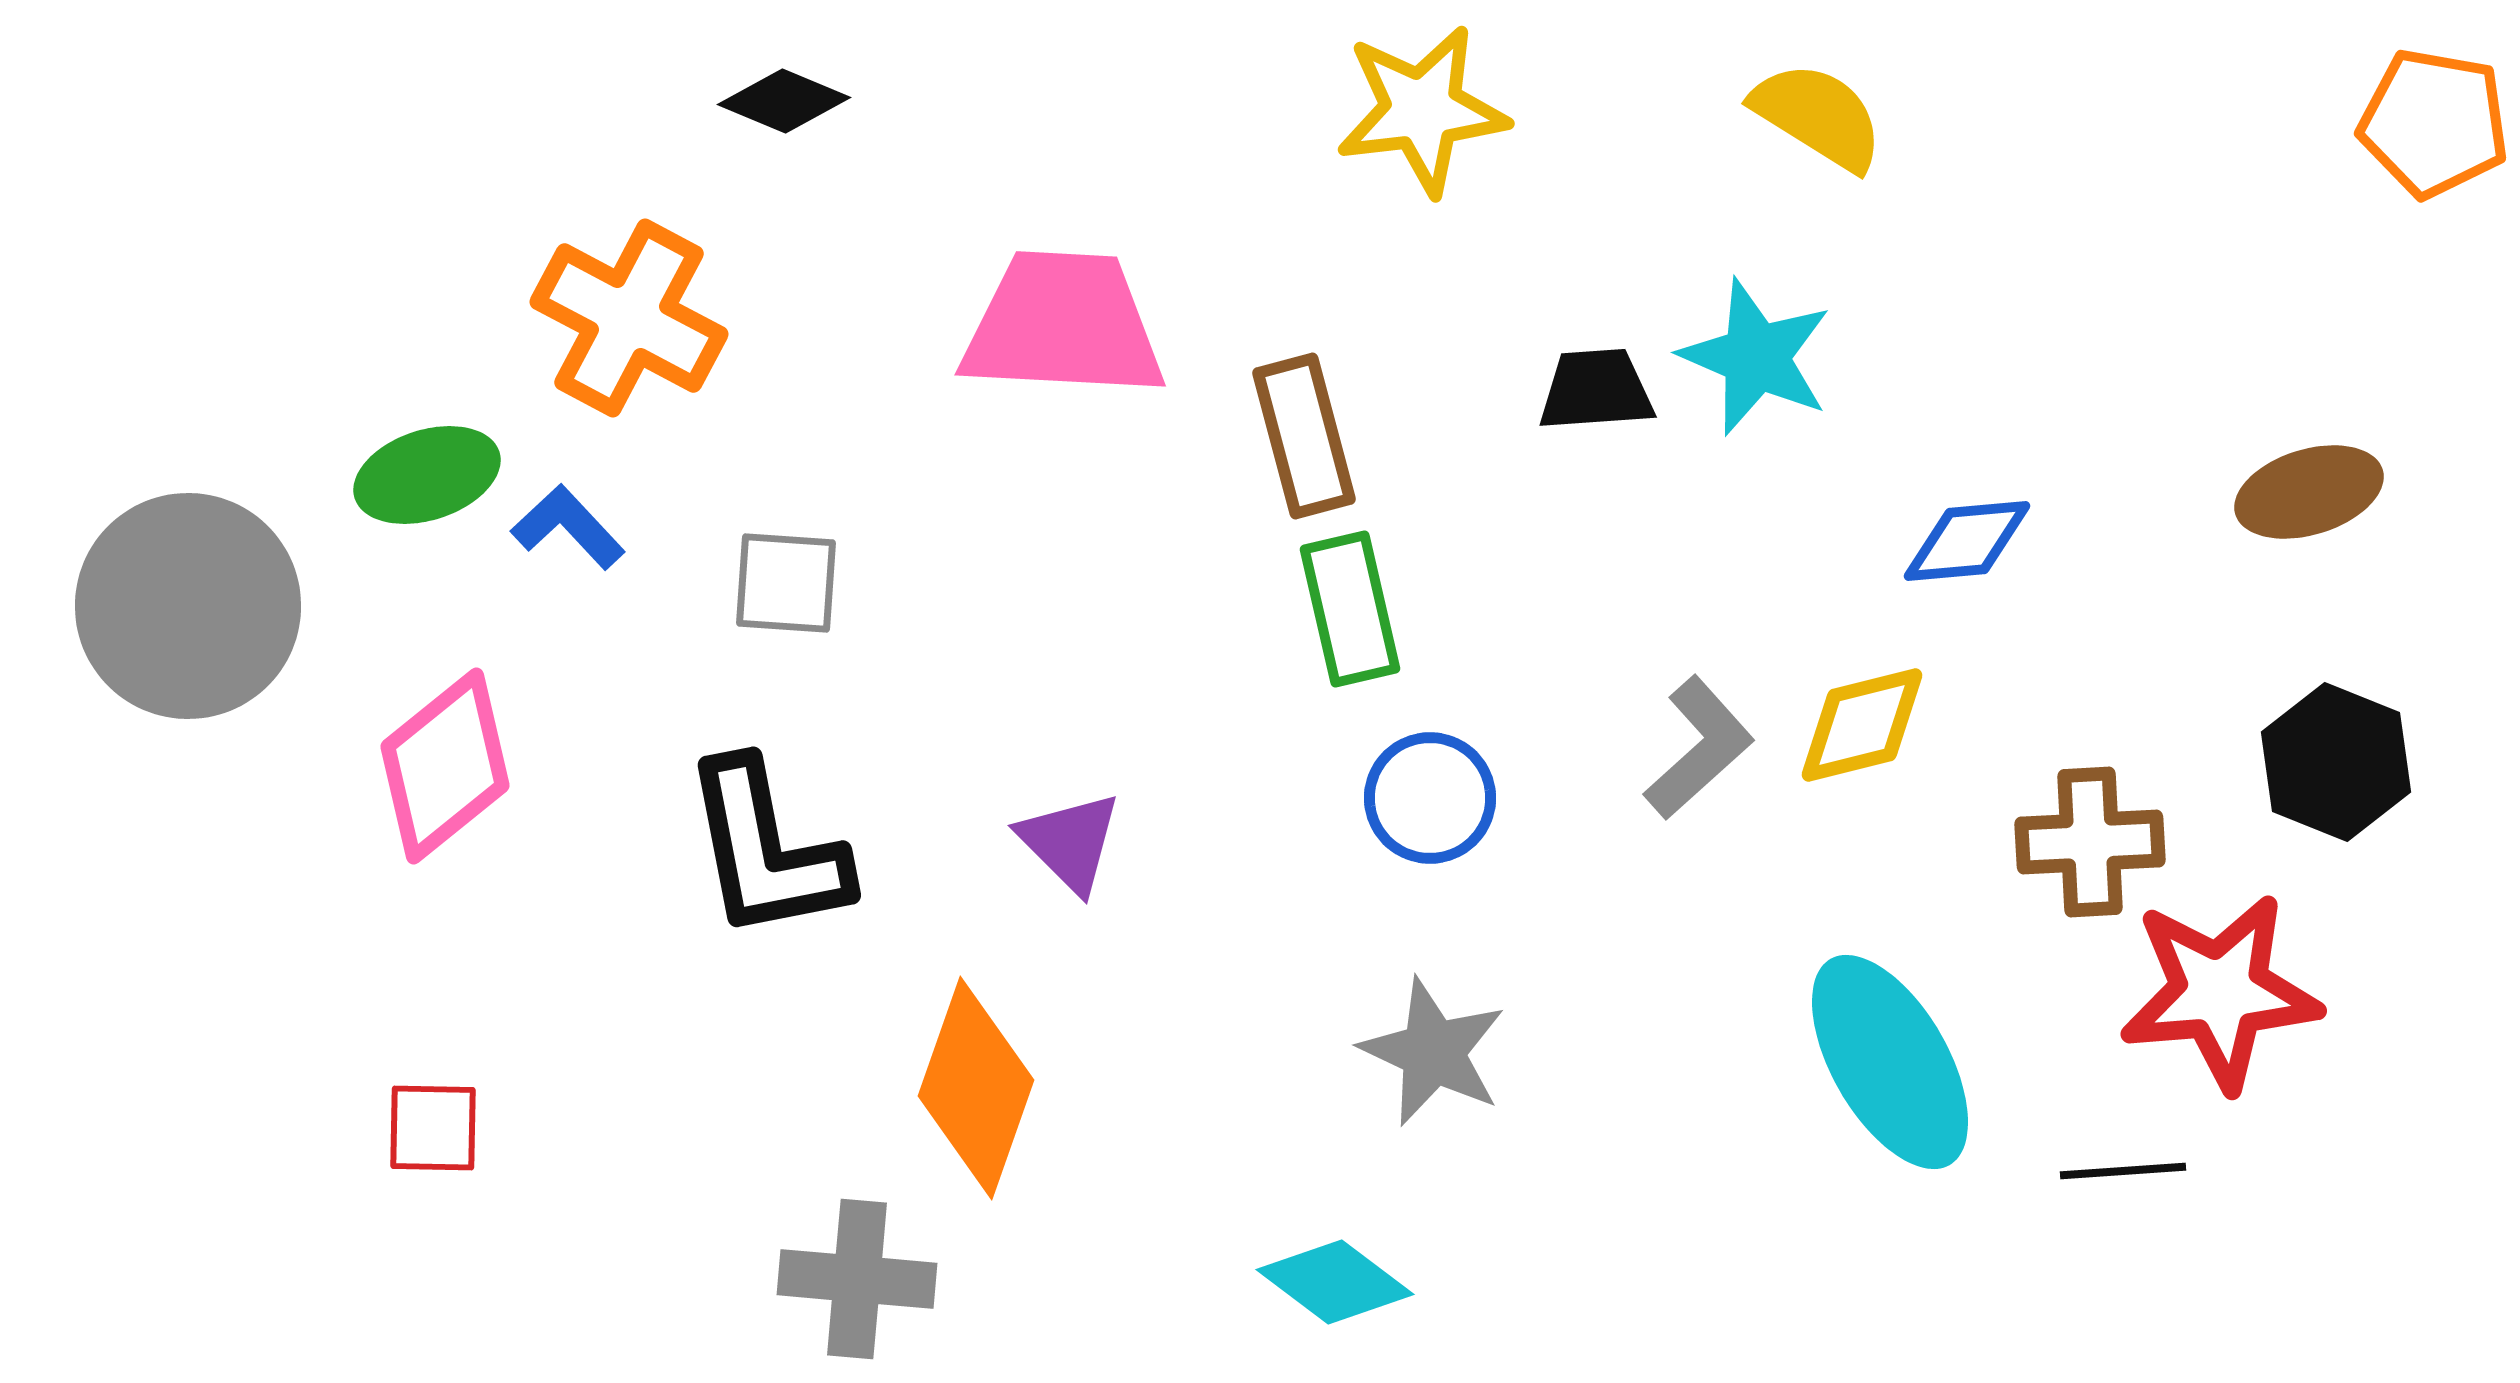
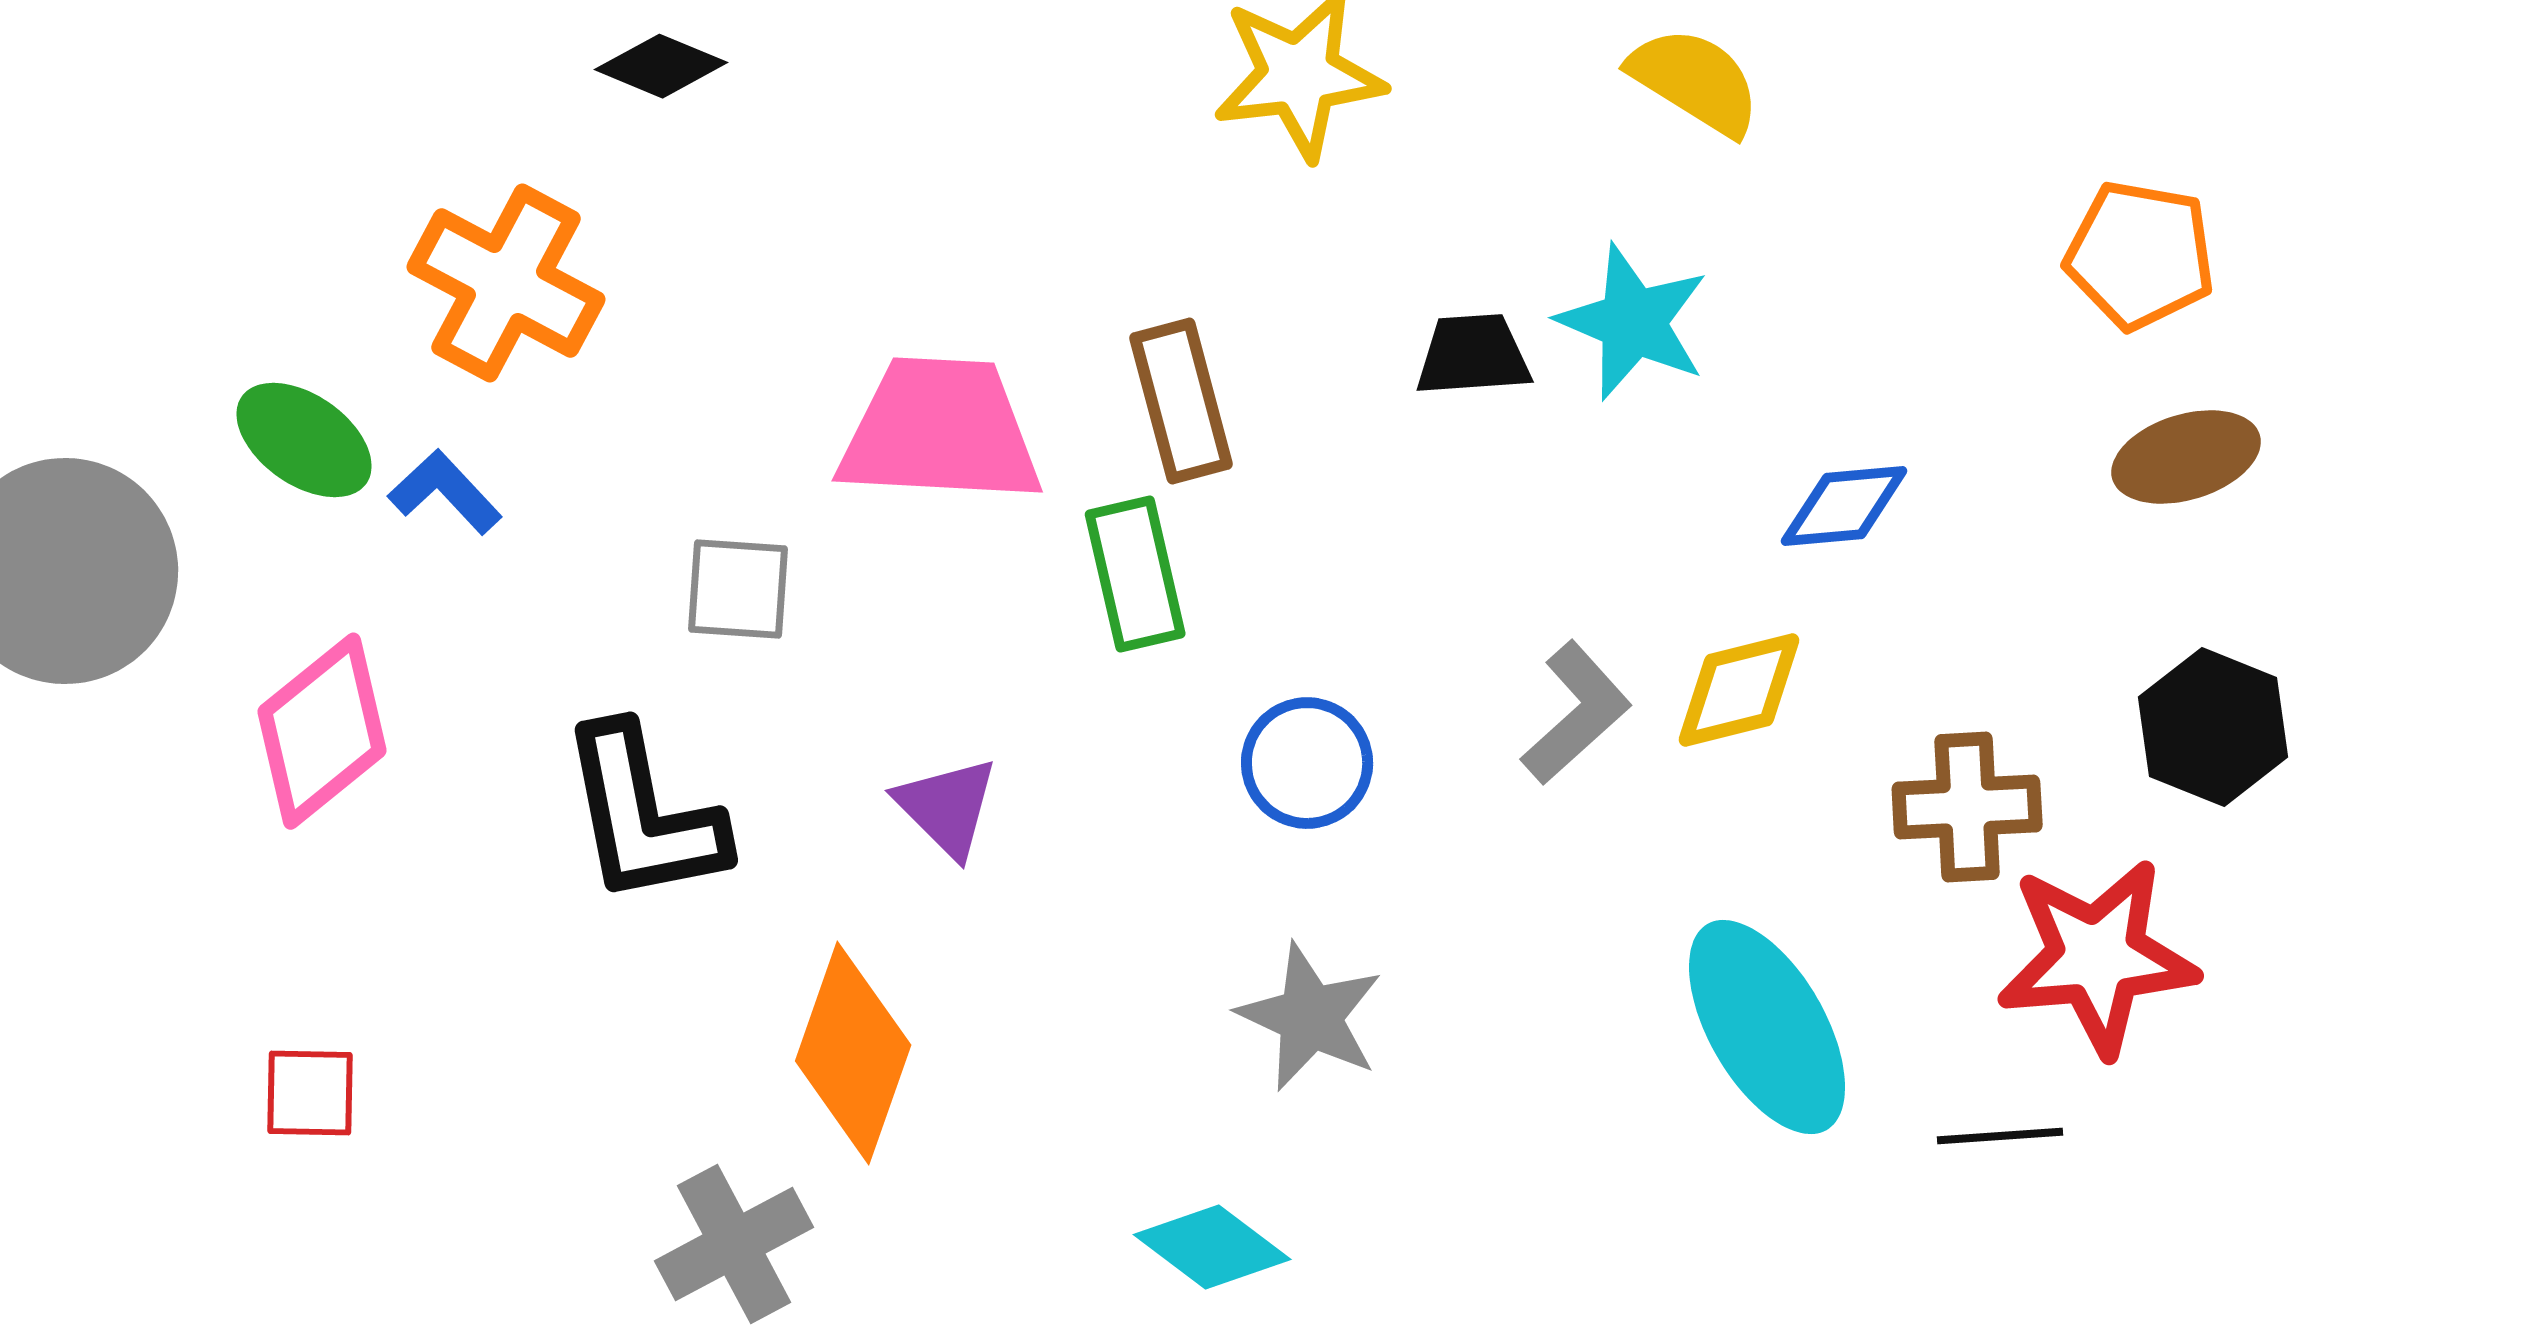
orange pentagon: (2434, 123) -> (2140, 255), moved
pink trapezoid: (1063, 325) -> (940, 431), moved
green ellipse: (427, 475) -> (304, 440), turned 53
gray square: (786, 583) -> (738, 589), moved
green rectangle: (1350, 609) -> (1135, 574), moved
gray cross: (857, 1279) -> (734, 1244), turned -33

